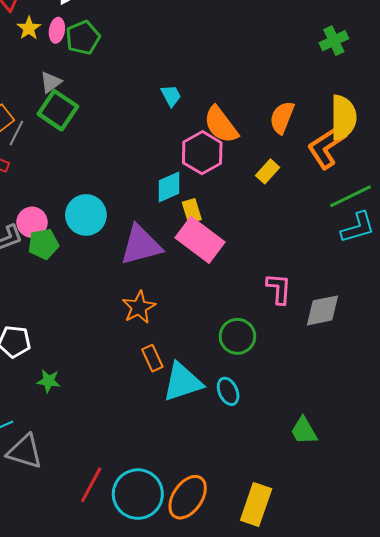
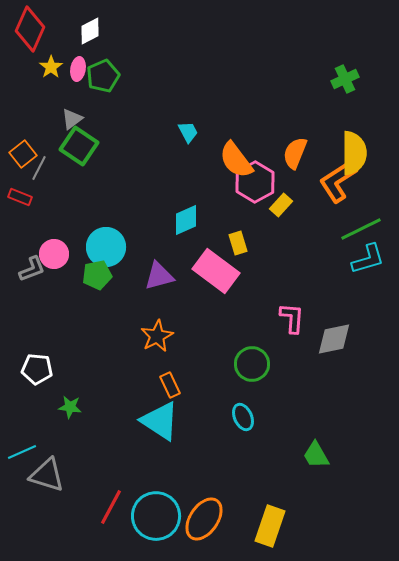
pink hexagon: (202, 153) -> (255, 182), moved
yellow rectangle: (192, 211) -> (238, 243), moved
green pentagon: (43, 244) -> (97, 275), moved
purple triangle: (141, 245) -> (159, 276), size x0.7
cyan triangle: (182, 382) -> (160, 421), moved, turned 51

